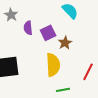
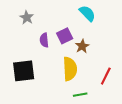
purple semicircle: (28, 28) -> (44, 40), moved

